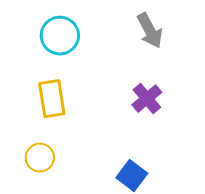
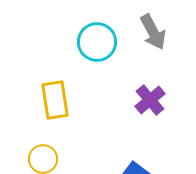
cyan circle: (60, 36) -> (97, 42), moved

